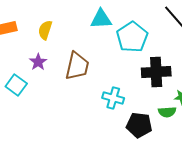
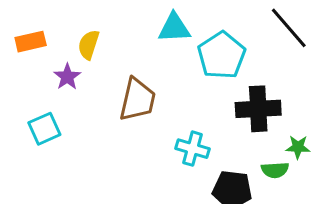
purple star: (38, 62) -> (67, 77), moved
cyan square: (16, 85) -> (44, 129), turned 30

